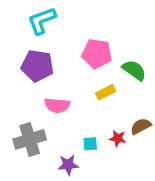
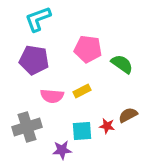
yellow rectangle: (106, 92) -> (82, 91), moved
cyan square: (90, 144) -> (82, 131), size x1.5

